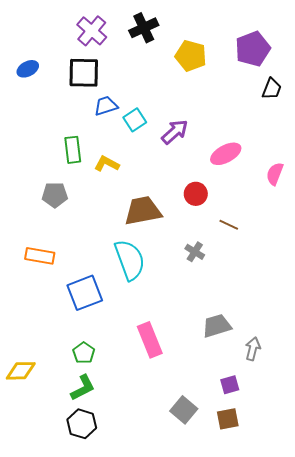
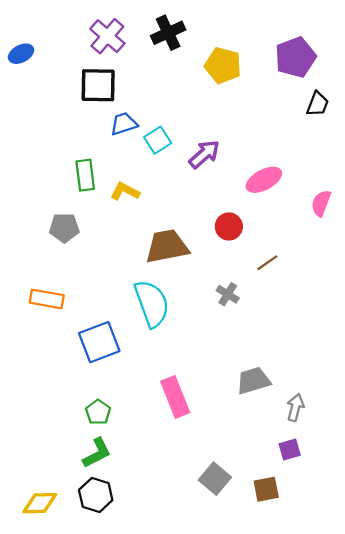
blue ellipse: (28, 69) -> (21, 54), moved
brown line: (229, 225) -> (267, 263), turned -60
yellow diamond: (21, 371) -> (40, 503), moved
purple square: (230, 385) -> (290, 449), moved

